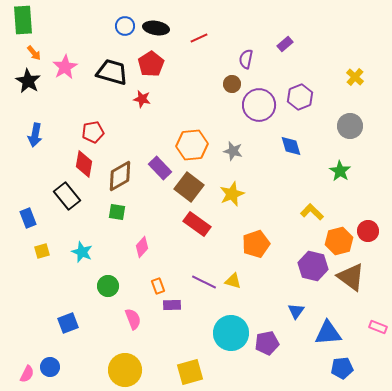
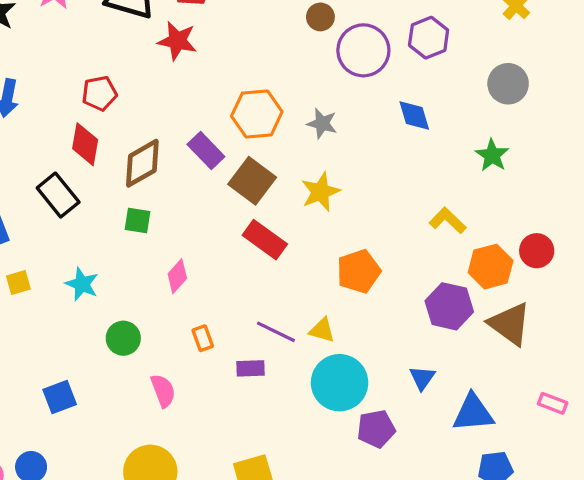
red star: (142, 99) -> (177, 41), size x1.4
purple rectangle: (172, 305) -> (250, 368), moved
cyan circle: (231, 333) -> (340, 383), moved

